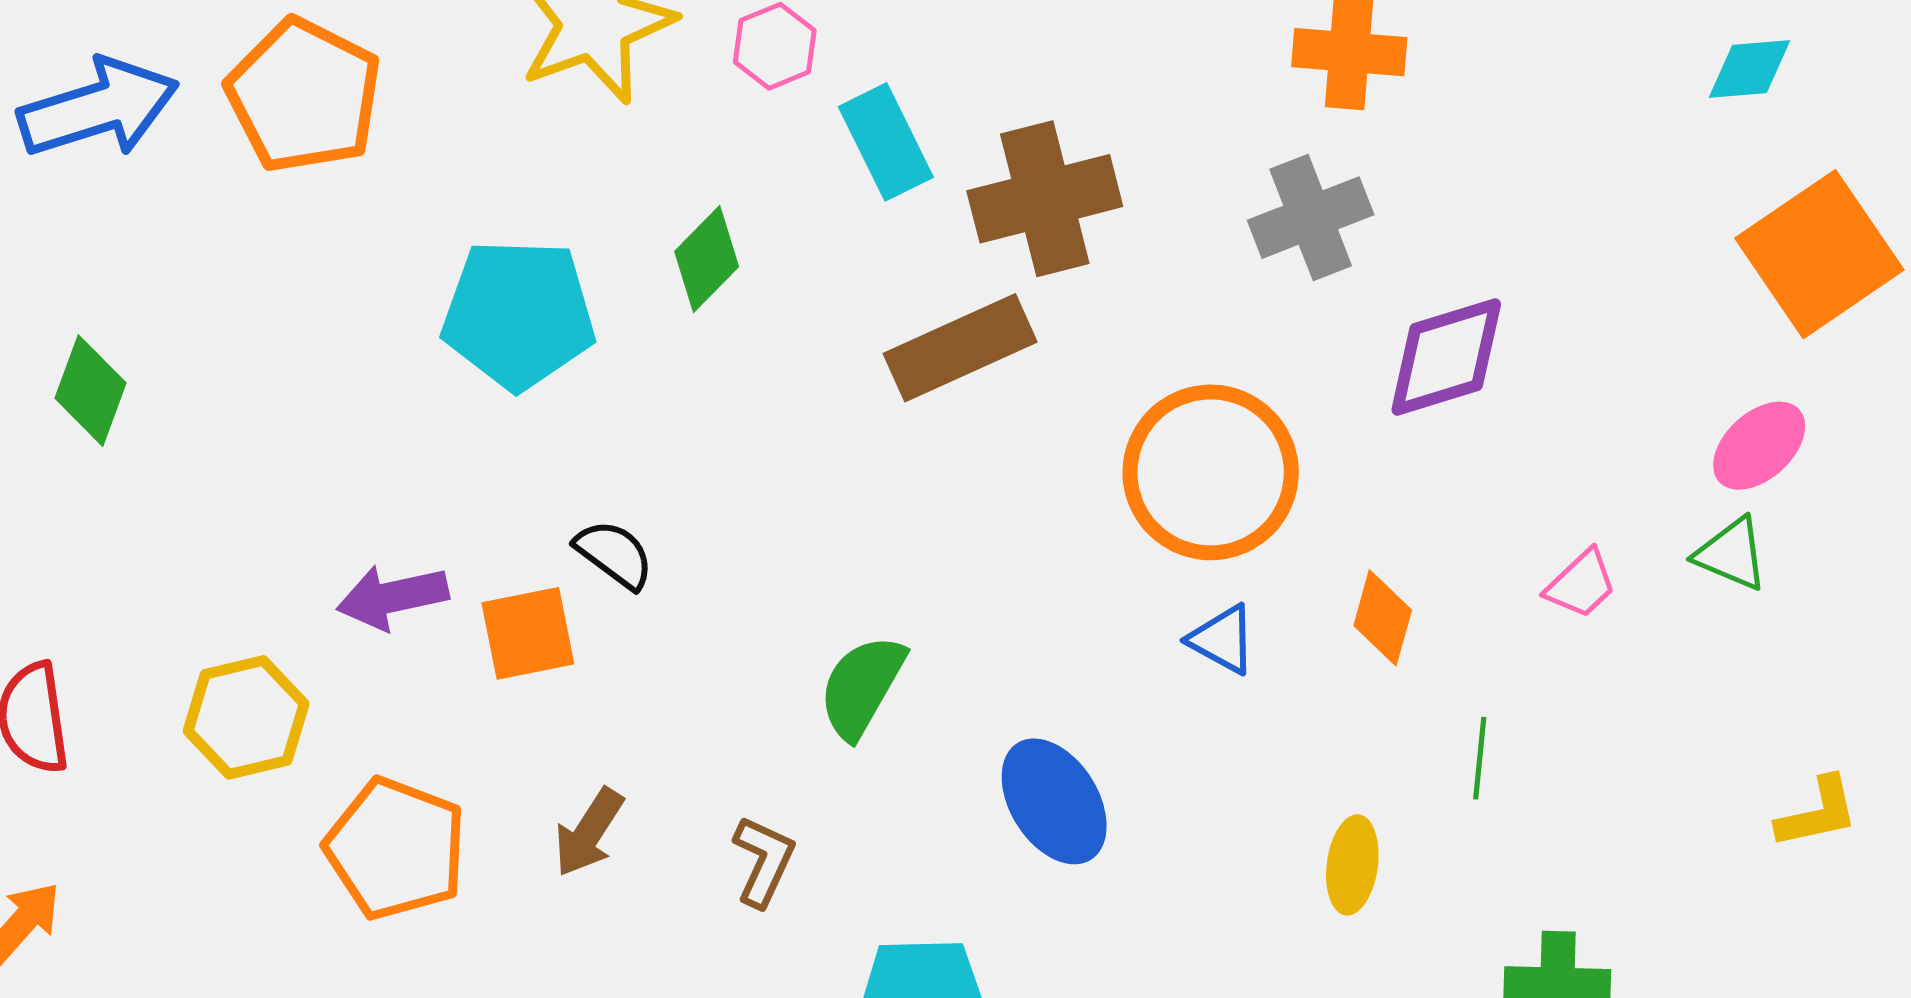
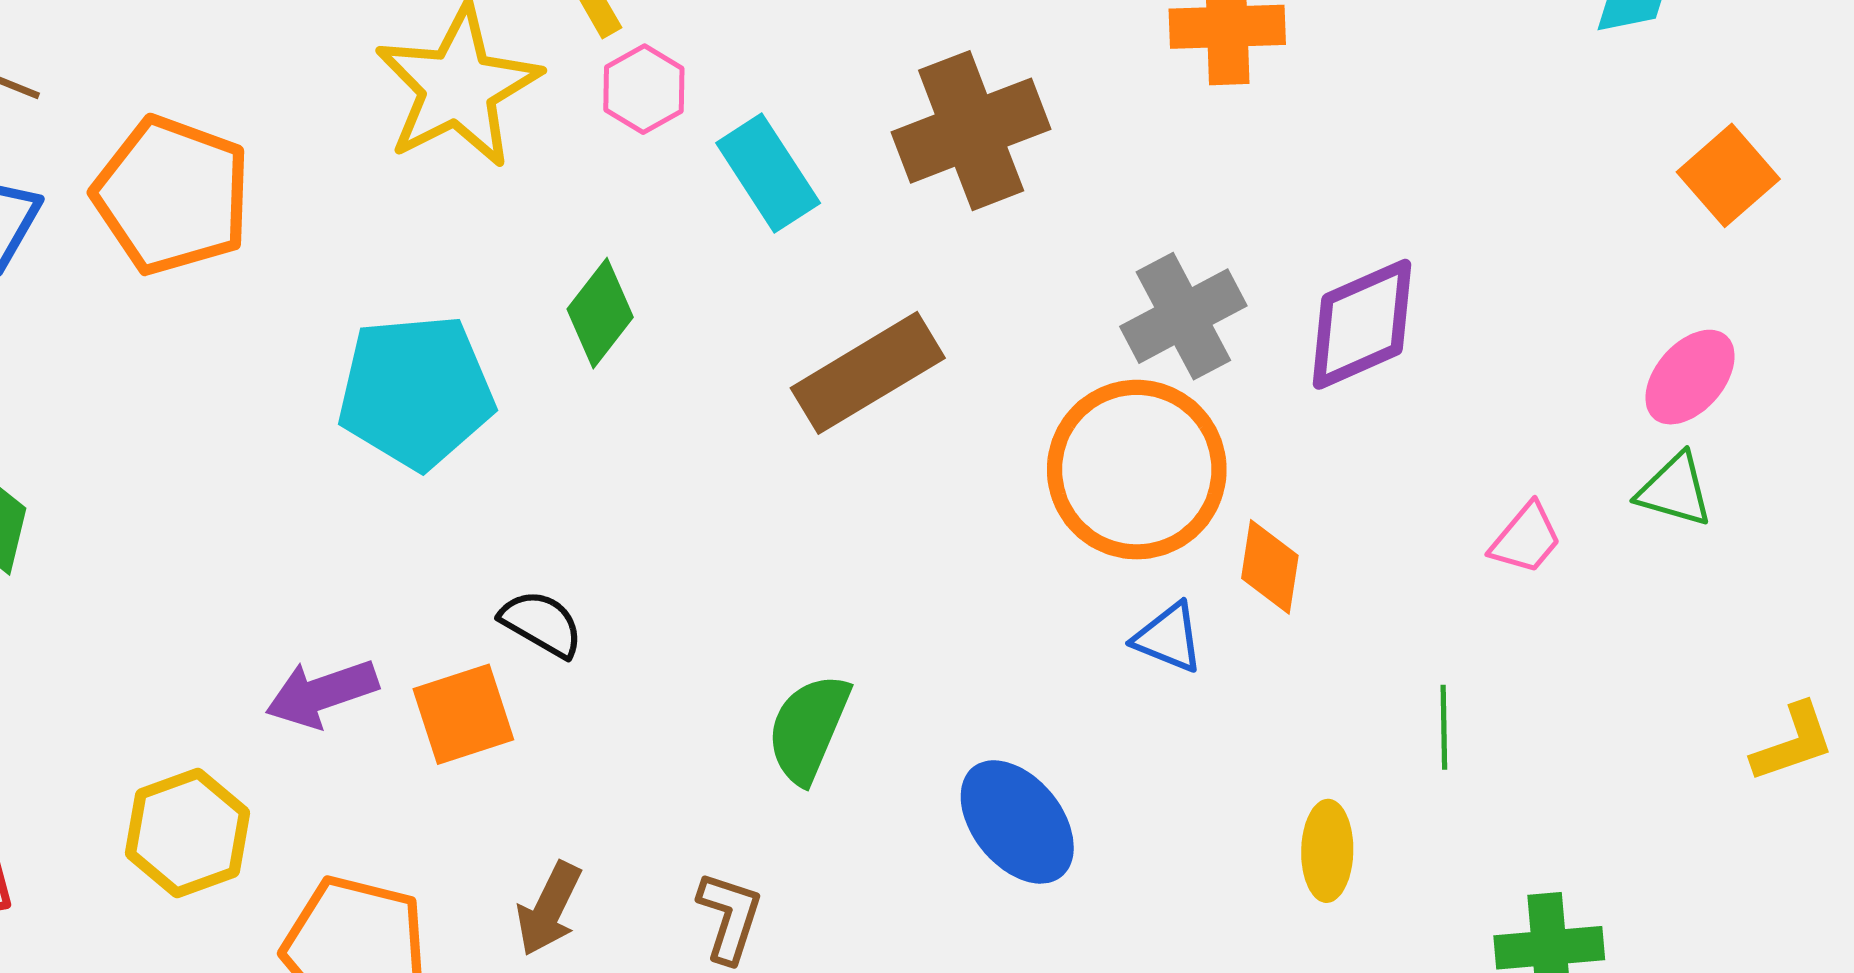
brown cross: (1045, 199) -> (971, 131), moved
gray cross: (1311, 218) -> (1183, 316), moved
orange square: (1819, 254) -> (1728, 175), size x0.6
orange diamond: (1383, 618) -> (1270, 567), moved

